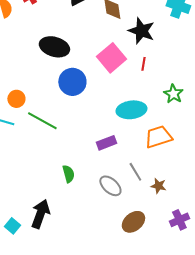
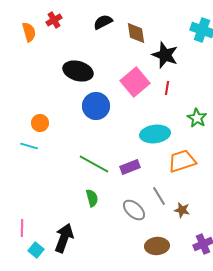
green line: (42, 121) -> (94, 164), moved
brown ellipse: (133, 222) -> (157, 246), turned 35

